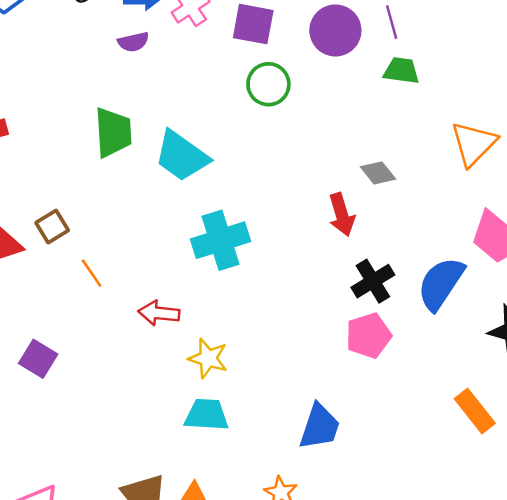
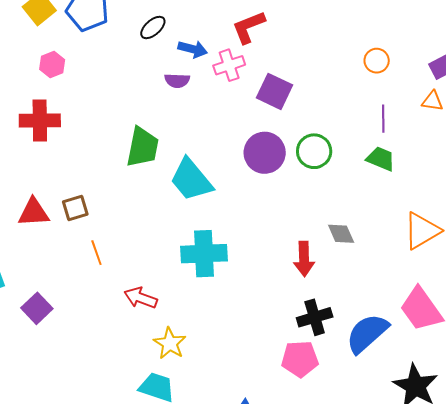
purple circle: (335, 30) -> (265, 153), moved
green circle: (268, 84) -> (314, 151), moved

